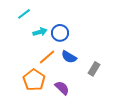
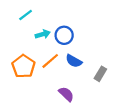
orange pentagon: (34, 80) -> (23, 66), moved

